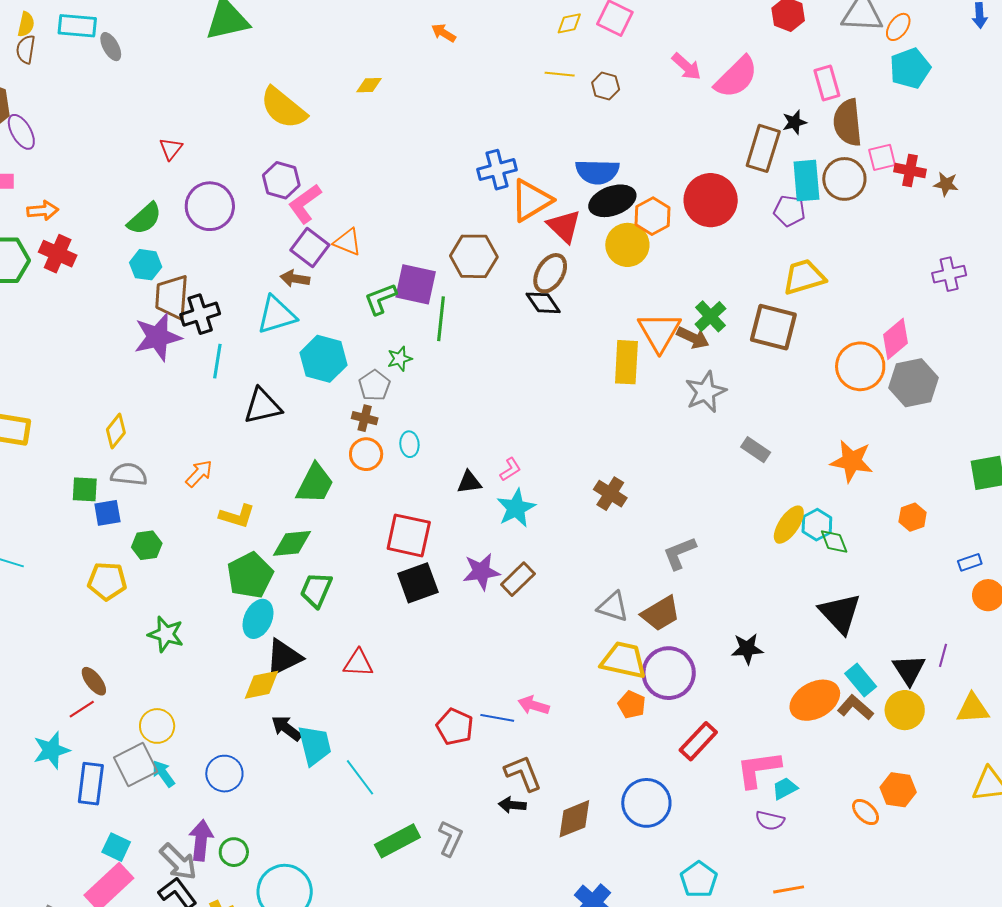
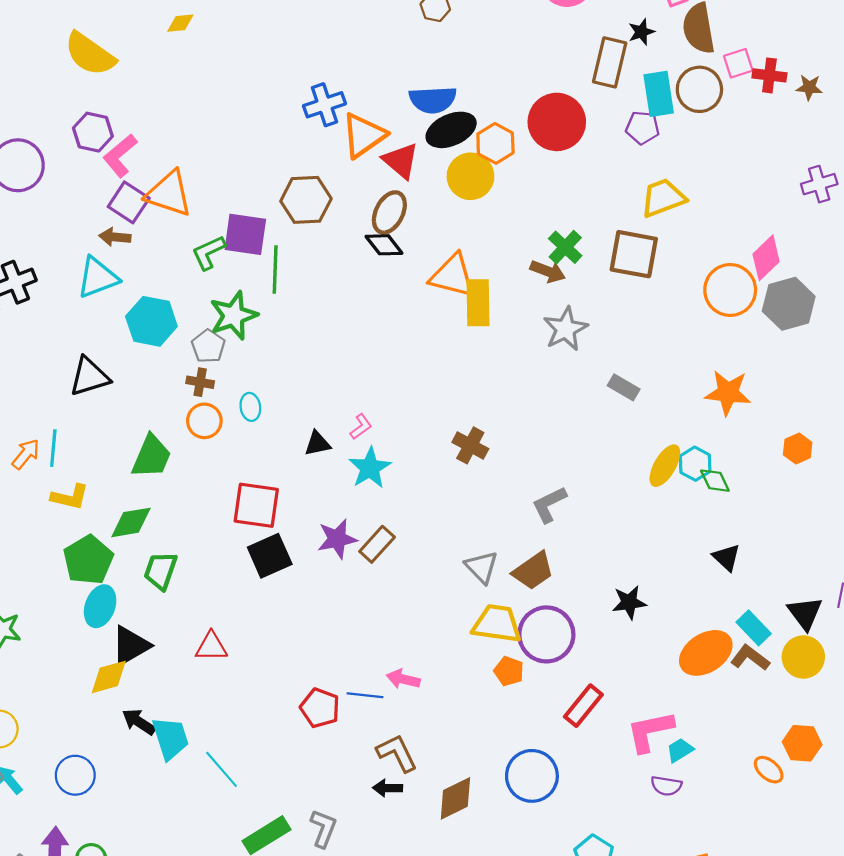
orange triangle: (348, 242) -> (169, 194), size x1.6
orange triangle: (659, 332) -> (453, 276), moved, turned -42
green star: (400, 359) -> (233, 316), size x1.8
cyan line: (217, 361) -> (53, 448), moved
gray triangle: (613, 607) -> (482, 567), turned 32
black triangle: (840, 613) -> (726, 557), size x0.6

